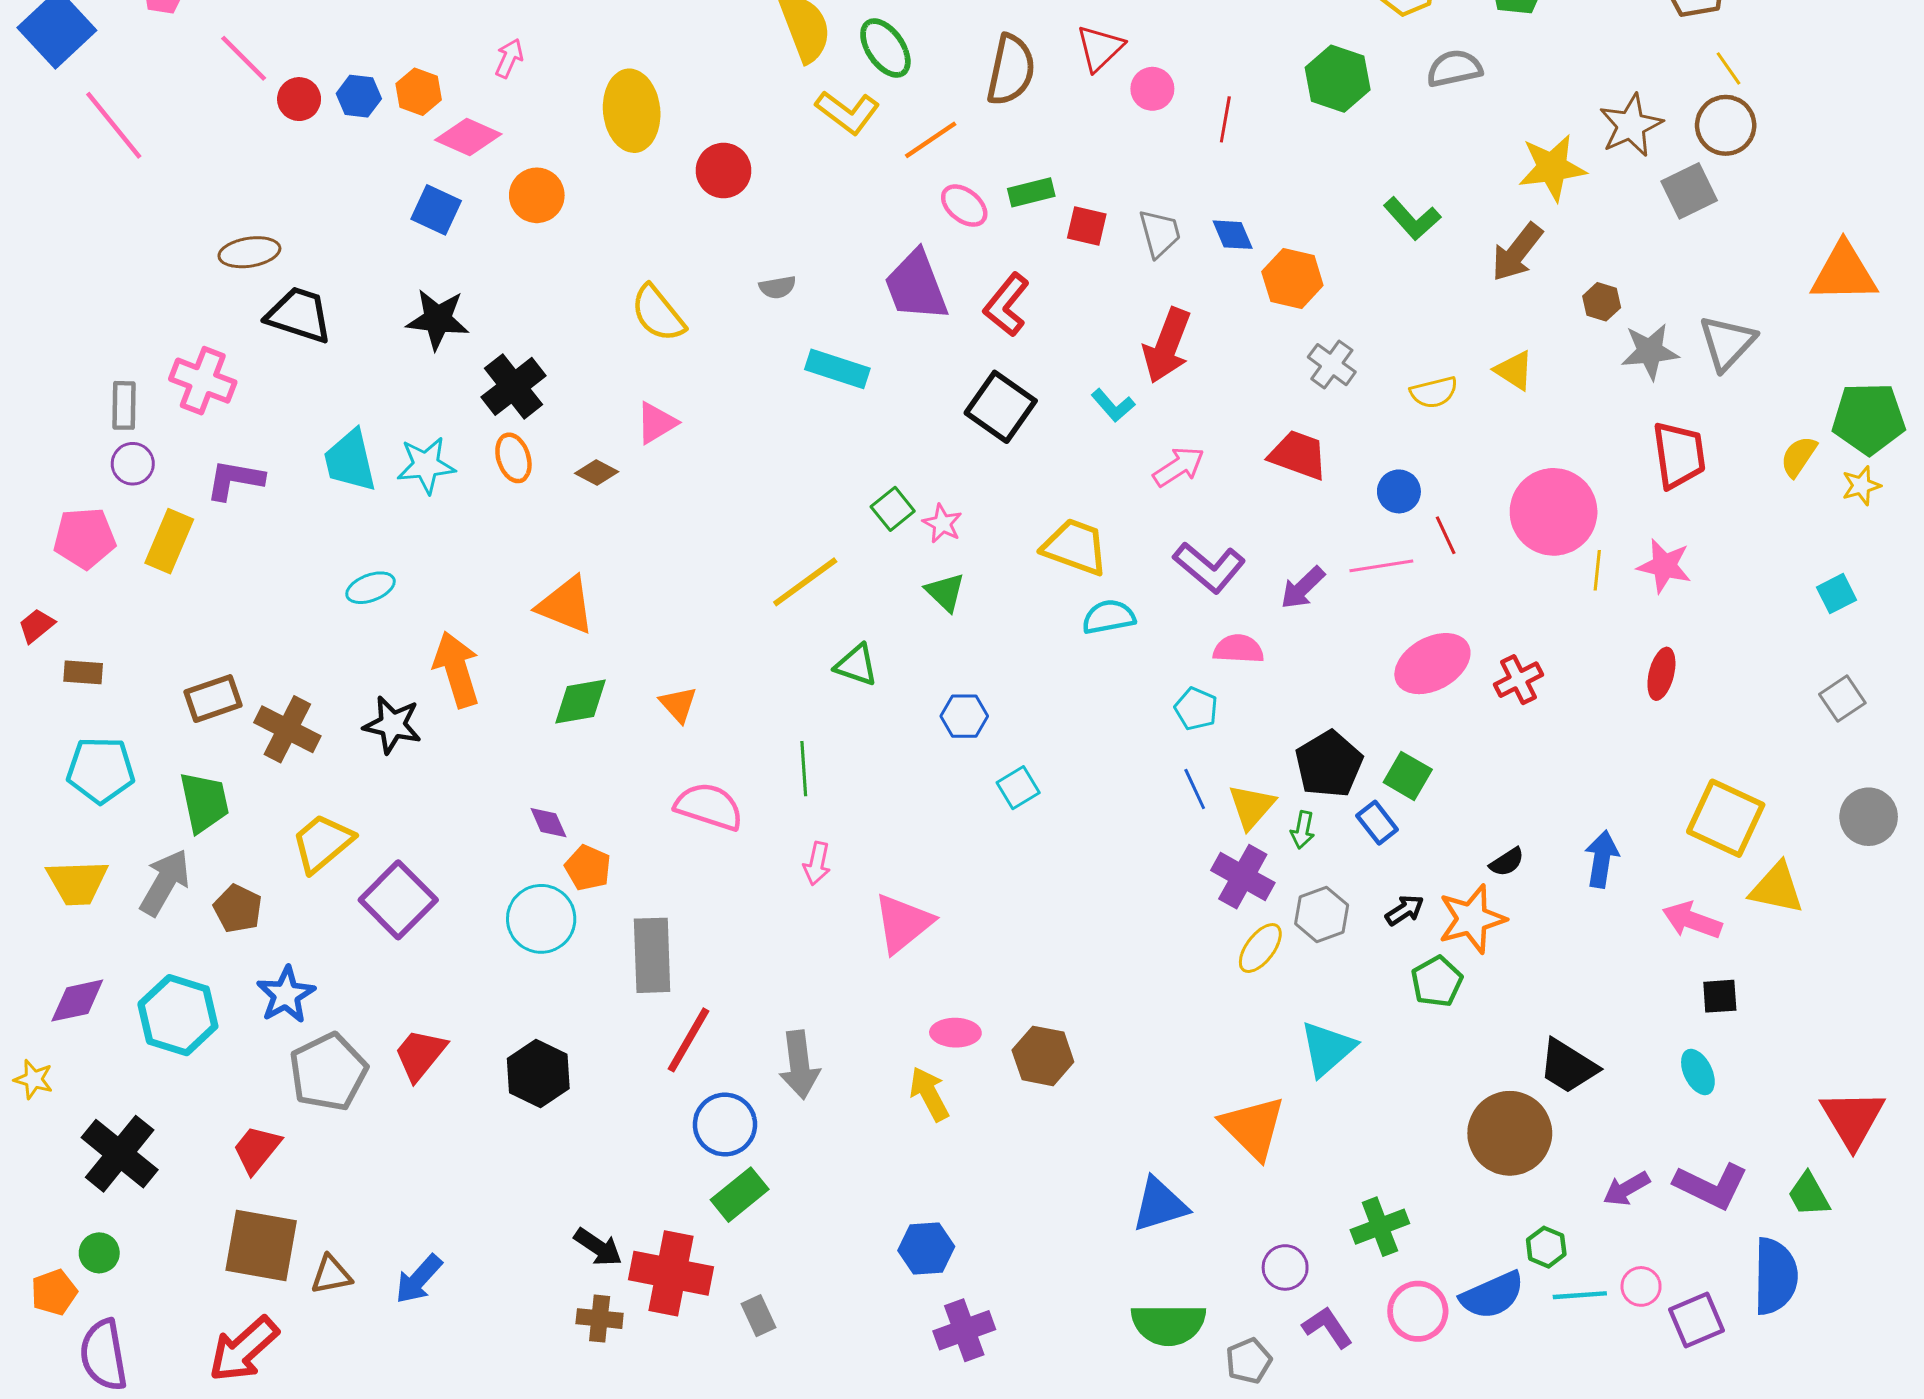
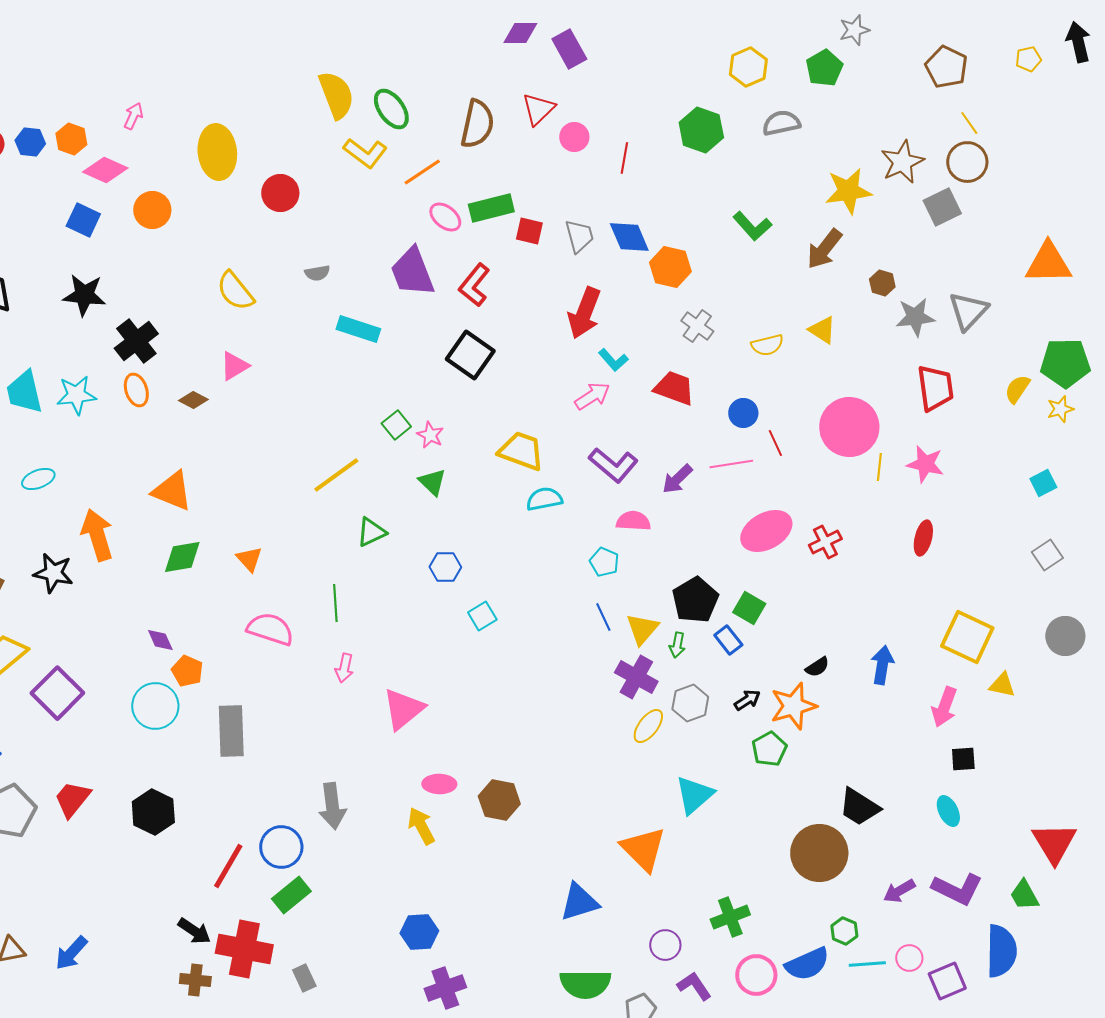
green rectangle: (1031, 192) -> (491, 208), size x1.4
blue diamond: (1233, 235) -> (629, 237), size x1.4
cyan L-shape: (1113, 405) -> (613, 360), moved
green triangle: (856, 665) -> (371, 532), turned -44
yellow triangle: (1777, 888) -> (1002, 685), size x0.7
pink arrow: (1692, 920) -> (944, 707), turned -90
red line: (689, 1040) -> (228, 866), moved

